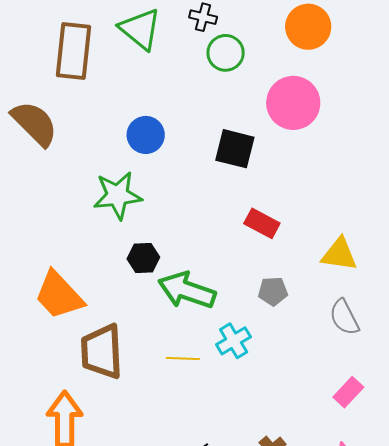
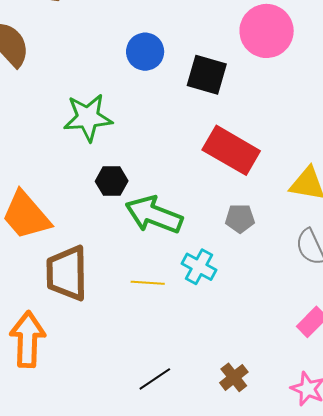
blue circle: (146, 135) -> (145, 52), moved
red rectangle: (262, 223) -> (231, 150), size x1.6
cyan cross: (234, 341) -> (199, 267), turned -32

